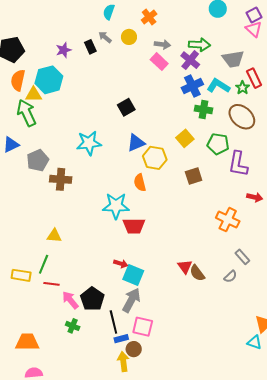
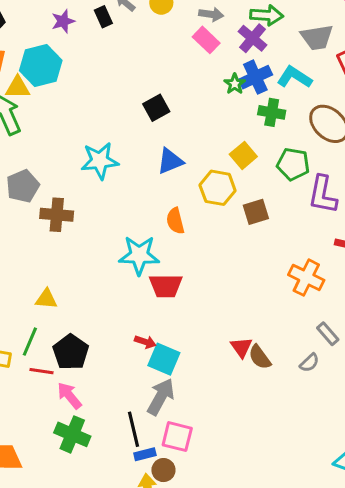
green star: (243, 88) -> (235, 84), moved
yellow hexagon: (155, 158) -> (218, 188), moved
black pentagon: (92, 299) -> (71, 352), moved
green cross: (73, 326) -> (72, 434), size x1.6

